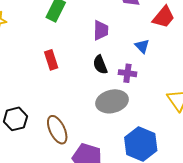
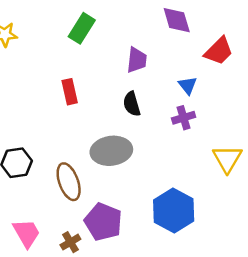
purple cross: (127, 73) -> (184, 118), moved, turned -30
gray ellipse: (112, 101) -> (111, 151), moved

